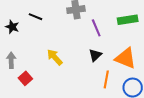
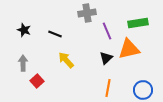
black line: (35, 17) -> (55, 34), moved
orange triangle: (126, 58) -> (129, 49), moved, turned -35
orange line: (106, 79) -> (108, 88), moved

